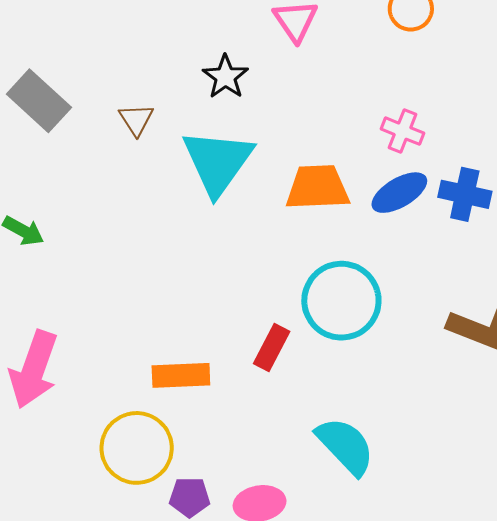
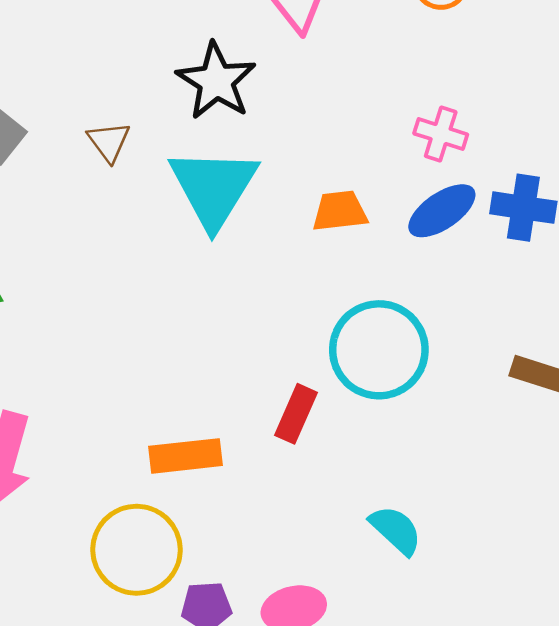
black star: (225, 77) -> (216, 81), size x1.4
orange trapezoid: (317, 187) -> (340, 211), size x0.7
cyan semicircle: (345, 446) -> (396, 530), size x0.7

